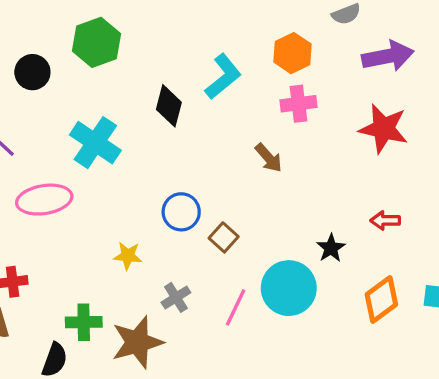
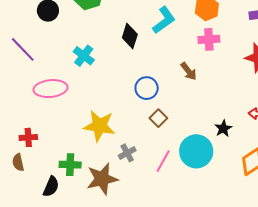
cyan cross: (95, 143) -> (84, 56), size x0.7
blue circle: (181, 212) -> (147, 88), moved
yellow star: (128, 256) -> (99, 126), size x1.8

